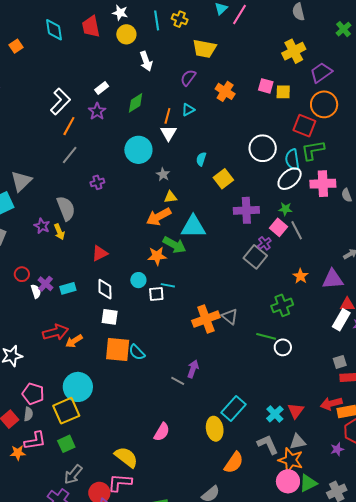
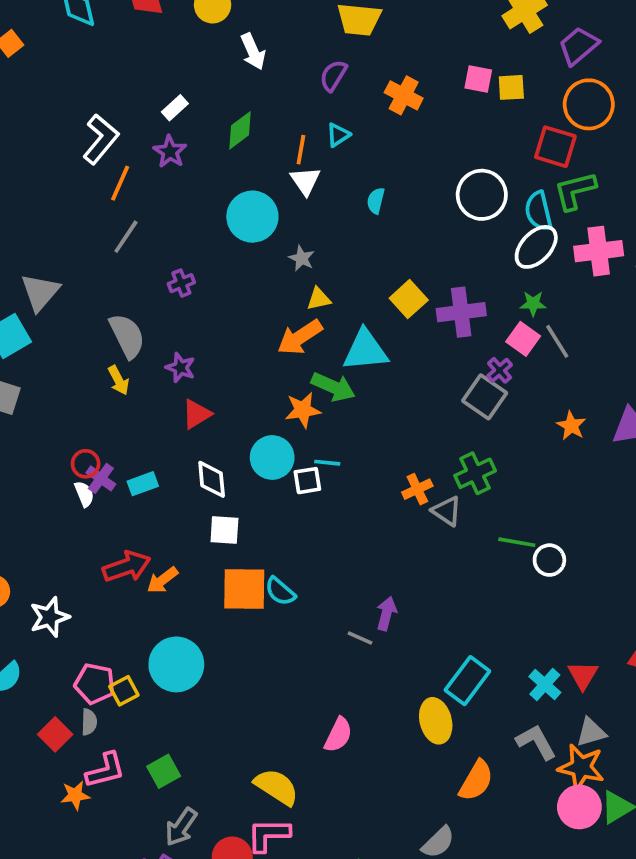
cyan semicircle: (201, 159) -> (376, 201), moved
yellow square: (223, 179) -> (409, 299), moved
purple star: (42, 226) -> (180, 368), moved
red circle: (22, 274) -> (86, 464), moved
cyan circle: (138, 280) -> (272, 458), size x1.5
green cross: (282, 305) -> (475, 473), moved
orange cross: (206, 319) -> (417, 489), moved, size x0.6
yellow square: (66, 411) -> (124, 691), moved, size x0.6

